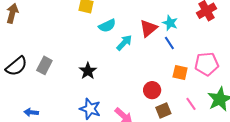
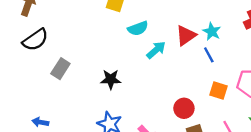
black semicircle: (16, 66) -> (35, 40), moved
black star: (88, 71) -> (111, 79), turned 30

